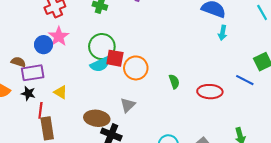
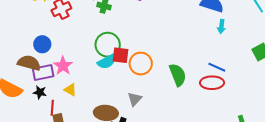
pink star: (59, 36) -> (63, 66), moved
blue circle: (44, 45) -> (42, 44), moved
brown semicircle: (18, 62) -> (29, 63), size x1.6
blue line: (245, 80) -> (217, 67), moved
green semicircle: (174, 82) -> (178, 75), size x1.6

